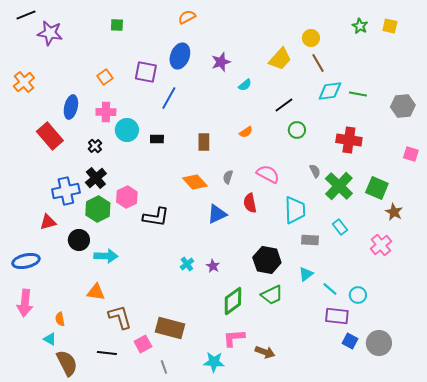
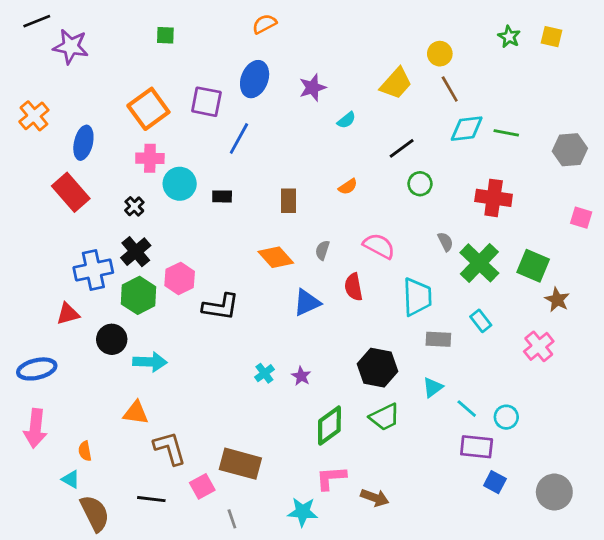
orange square: (105, 77) -> (148, 109), size x1.8
blue ellipse: (71, 107) -> (83, 143), moved
gray circle: (379, 343) -> (554, 492), moved

